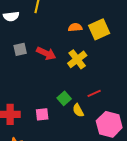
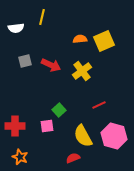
green square: (64, 98) -> (59, 110), moved
yellow semicircle: (78, 110) -> (83, 136), moved, size x1.6

